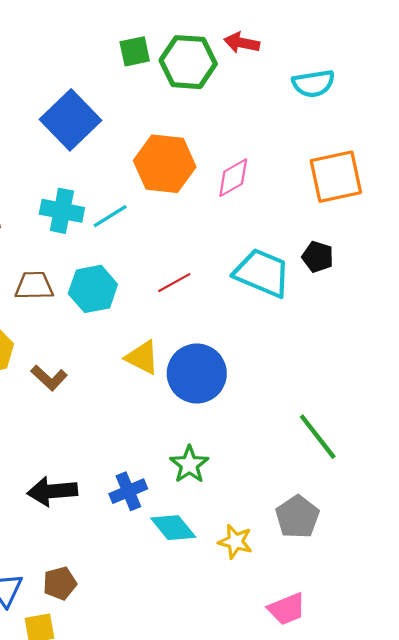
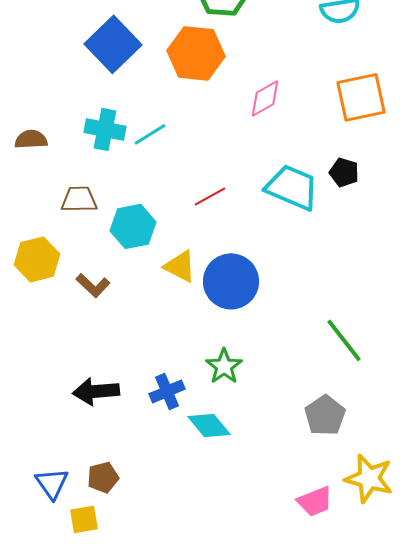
orange hexagon: (165, 164) -> (196, 53), moved
cyan hexagon: (93, 289) -> (133, 226), moved
yellow star: (235, 542) -> (369, 478), moved, size x1.5

